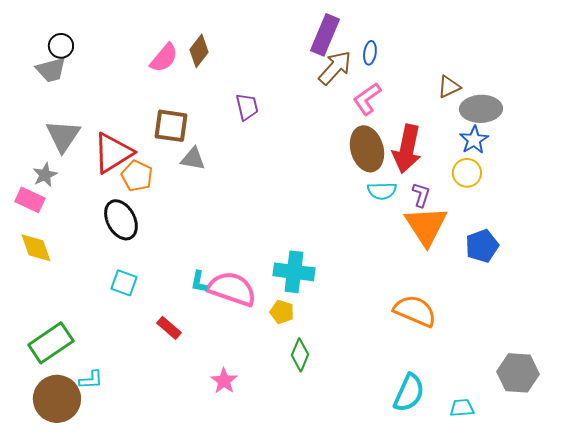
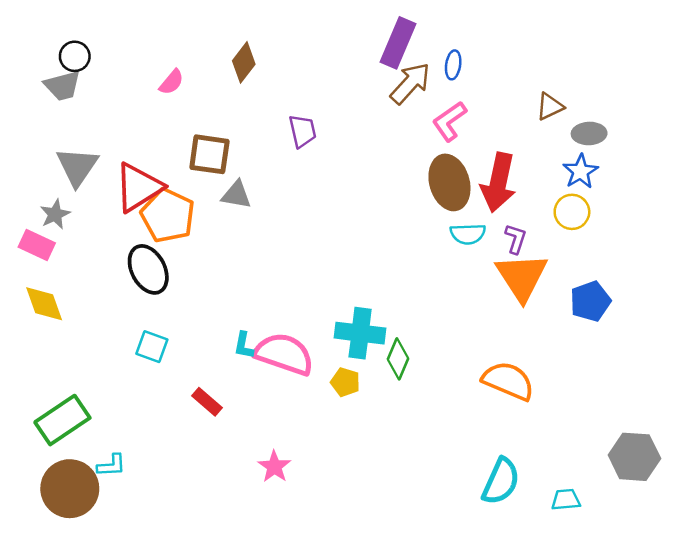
pink semicircle: (164, 58) -> (171, 82), moved, size x0.7
gray ellipse: (481, 109) -> (589, 133), size x0.7
orange pentagon: (137, 176) -> (168, 216), size x1.4
green diamond: (300, 355) -> (398, 359), moved

